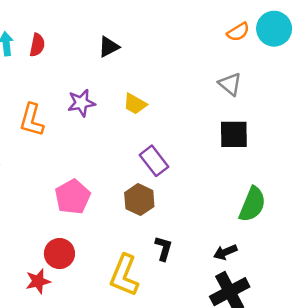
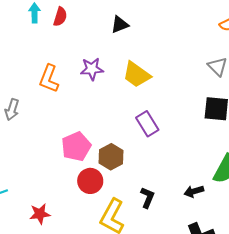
yellow trapezoid: (135, 104) -> (136, 75), size x1.4
brown hexagon: (139, 200) -> (111, 157), moved
black arrow: (225, 252) -> (194, 191), moved
red circle: (59, 254) -> (90, 181), moved

